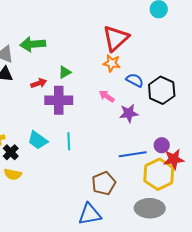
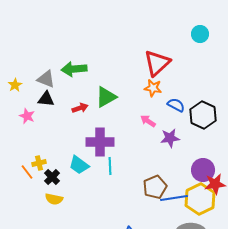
green triangle: (65, 72) -> (106, 97), size x1.6
purple cross: (59, 100) -> (100, 142), moved
purple circle: (162, 145) -> (203, 170), size x1.5
blue line: (133, 154) -> (174, 198), moved
brown pentagon: (104, 183) -> (155, 187), moved

